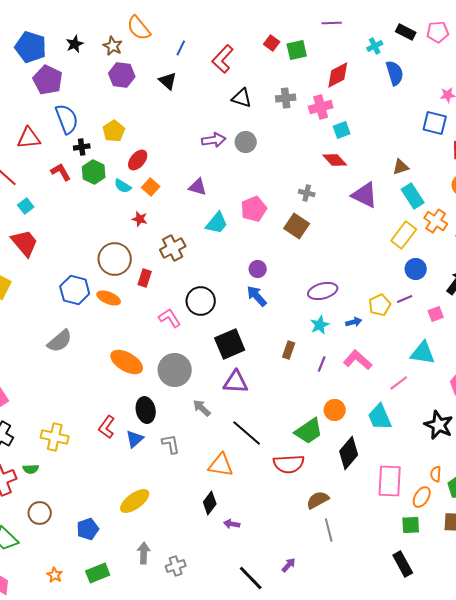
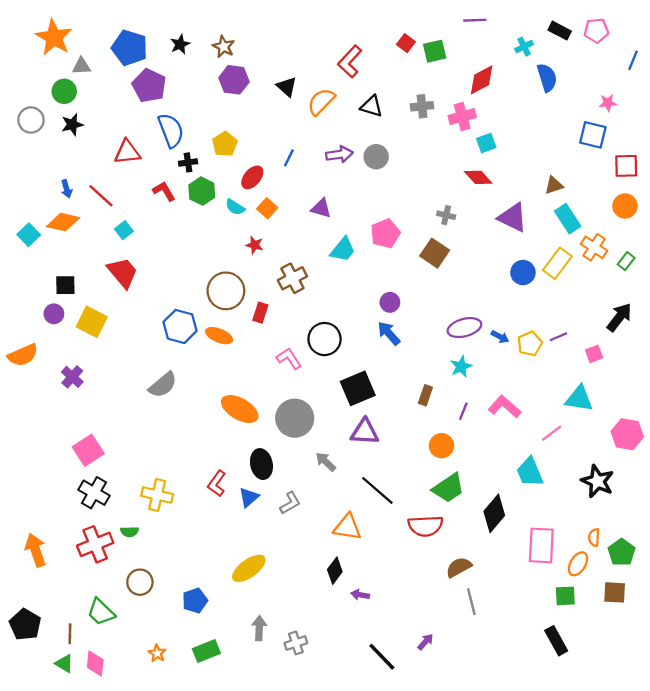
orange semicircle: (139, 28) -> (321, 102), moved, turned 84
blue line: (181, 48) -> (289, 158), moved
blue circle: (416, 269) -> (523, 273), moved
blue arrow: (354, 322) -> (500, 337), moved, turned 42
orange circle: (335, 410) -> (442, 446), moved
gray L-shape: (171, 444) -> (290, 503), turned 70

